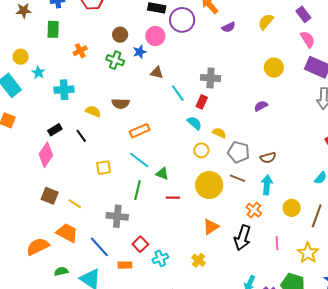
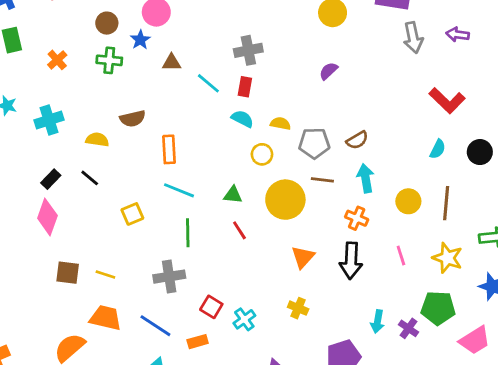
orange rectangle: (140, 131) -> (169, 149), turned -54
green triangle: (162, 174) -> (233, 195), moved
red line: (173, 198) -> (239, 230), turned 72

